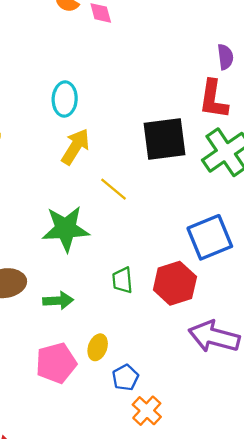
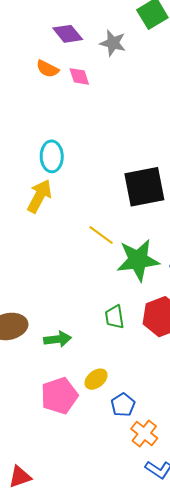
yellow arrow: (75, 147) -> (39, 196), moved
green star: (66, 229) -> (138, 260), moved
yellow ellipse: (98, 347) -> (96, 379), turned 35

